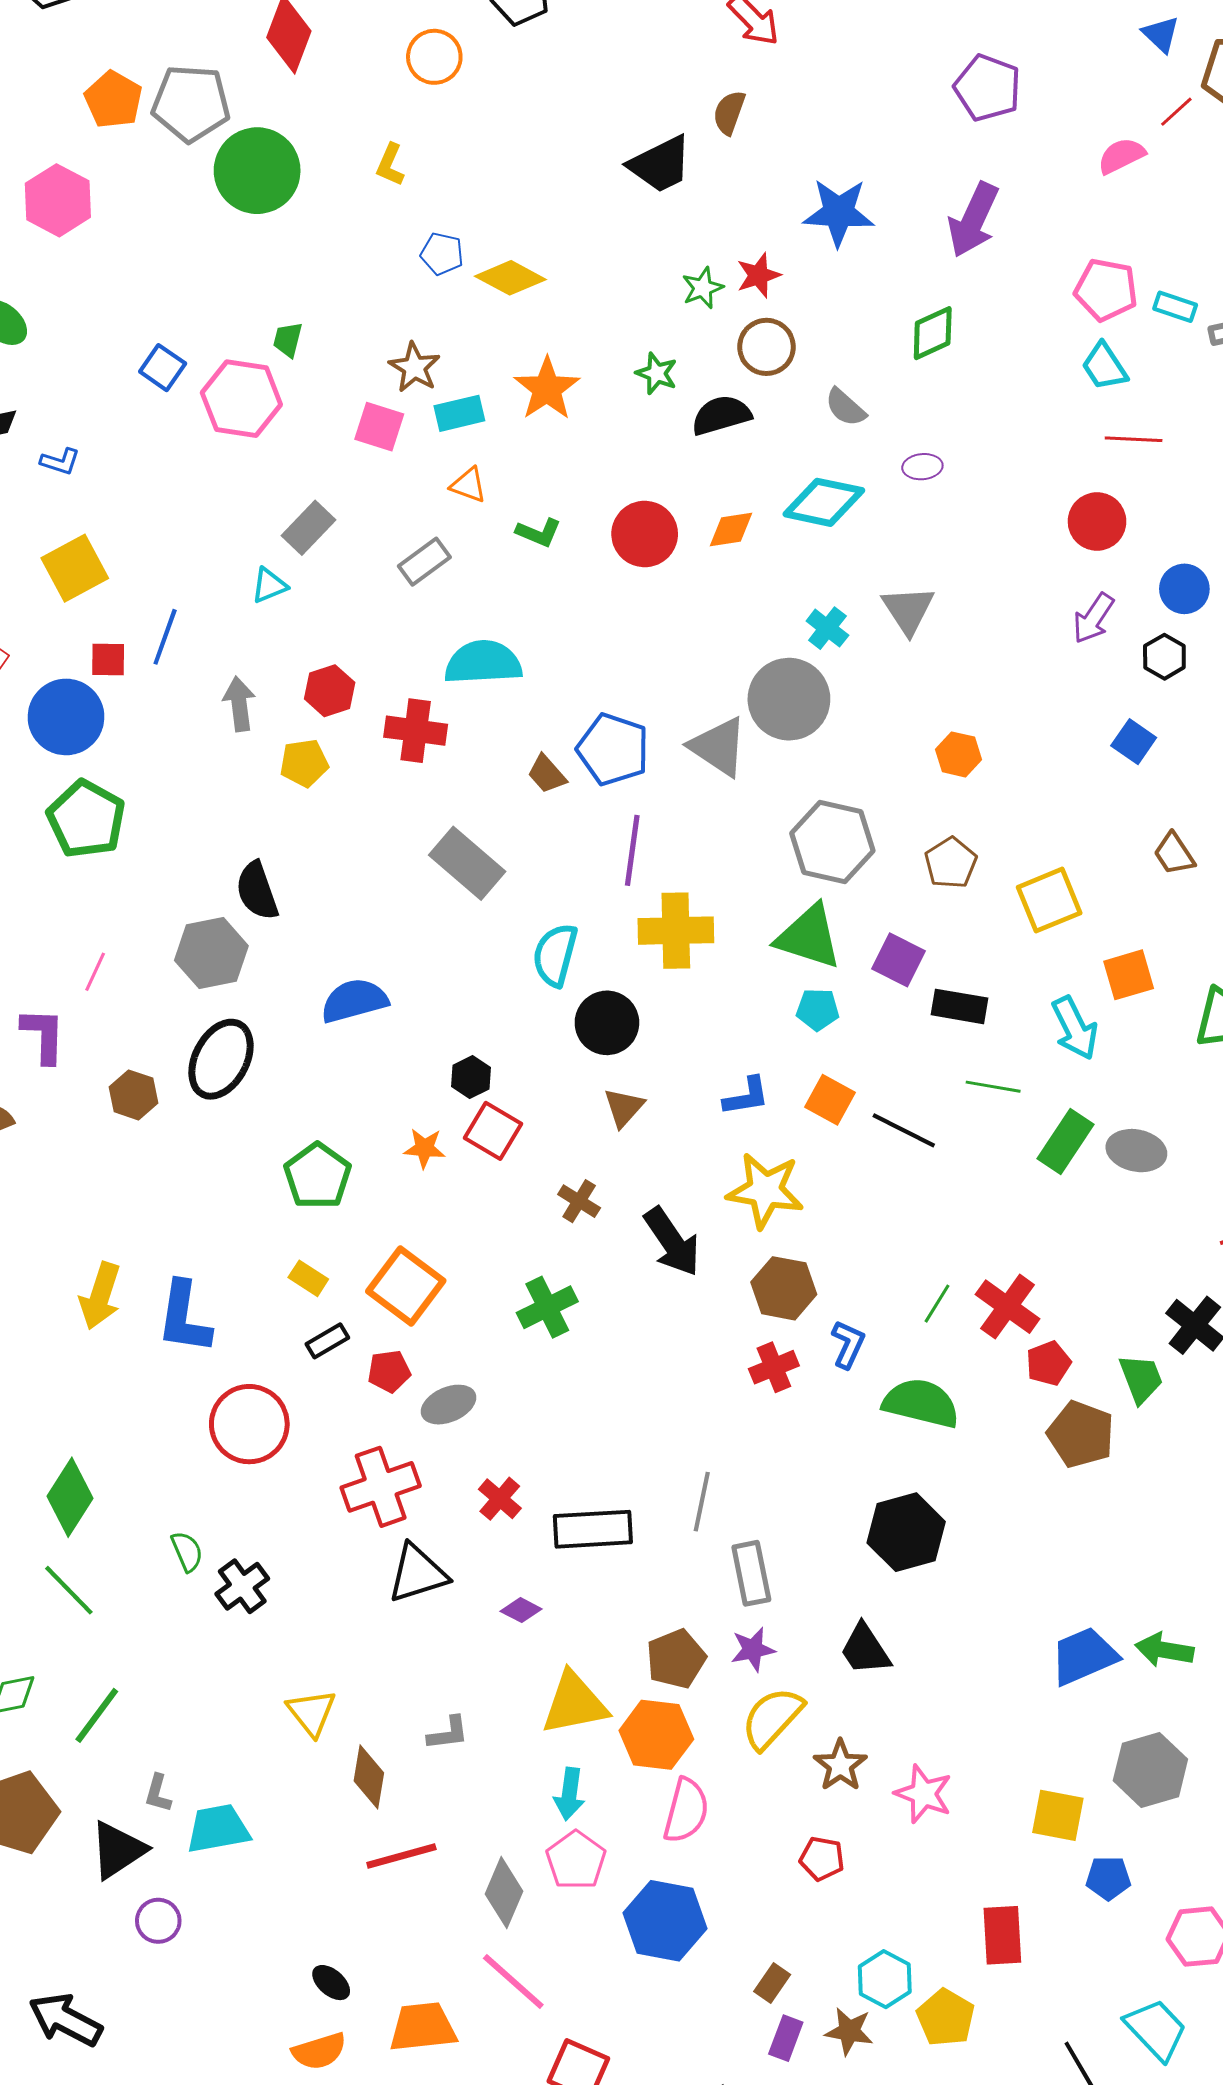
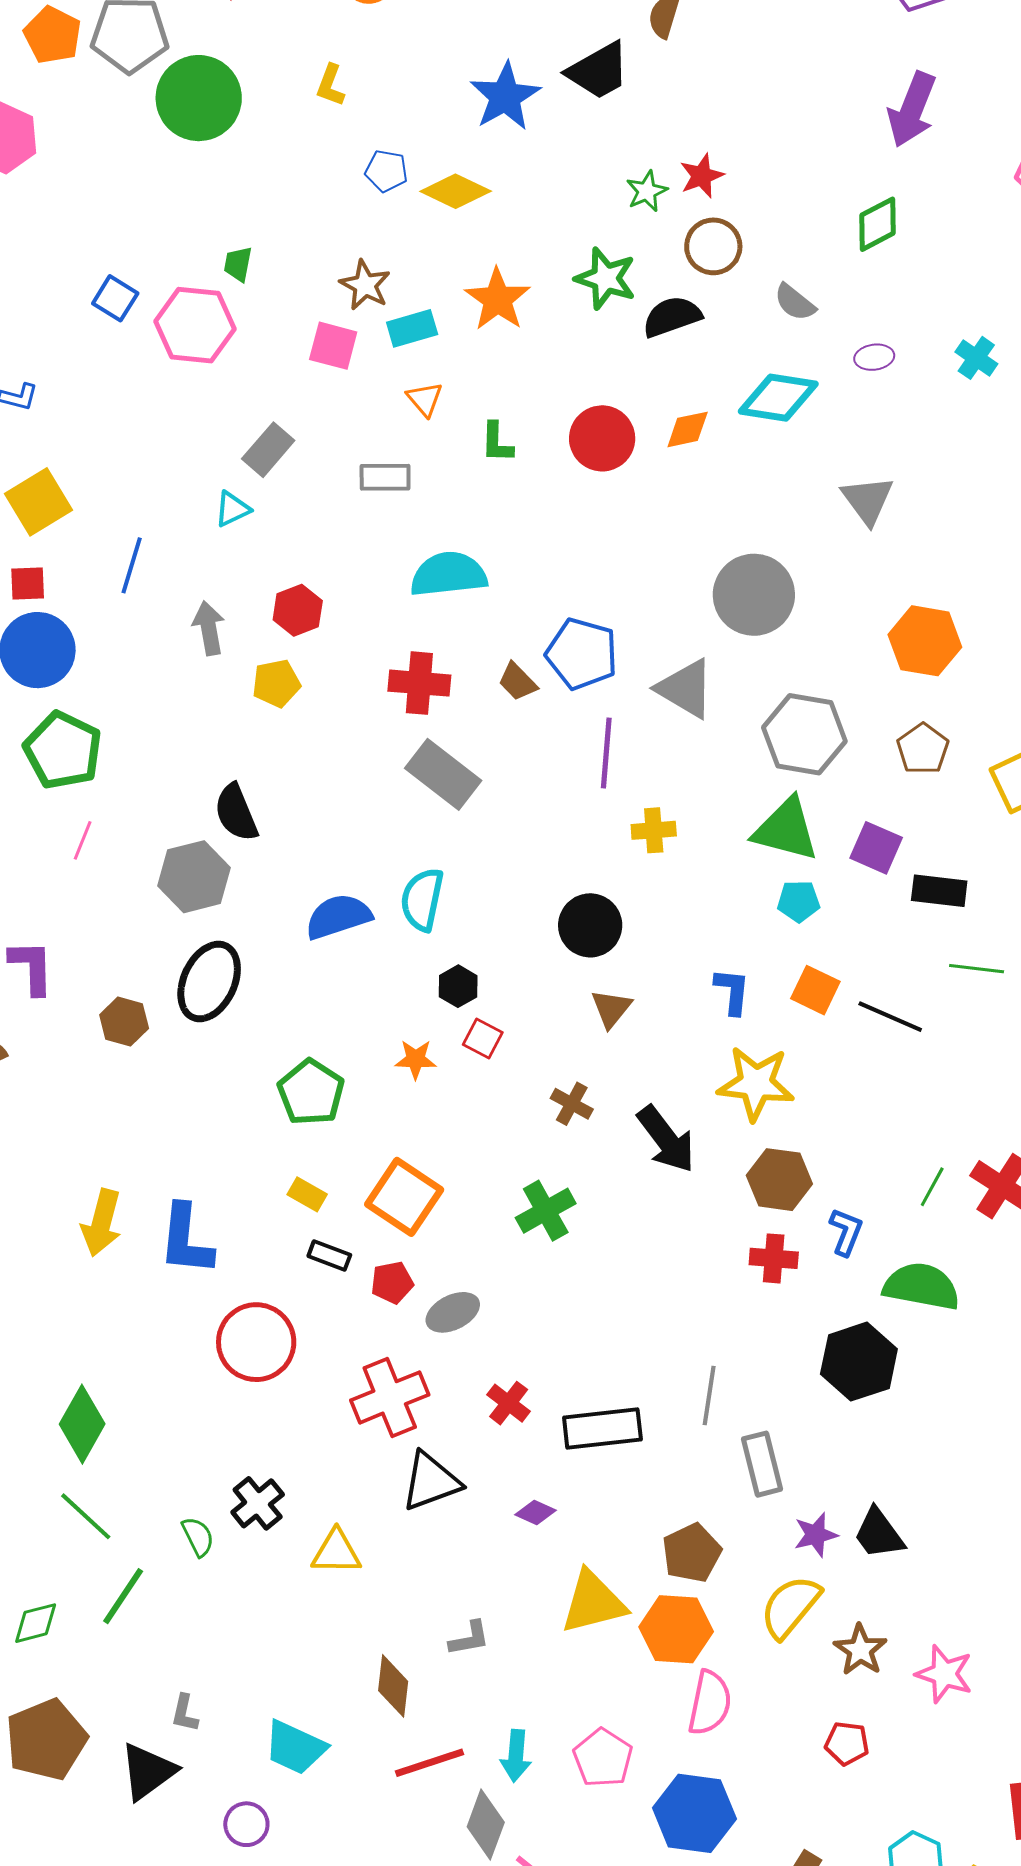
blue star: (839, 212) -> (505, 96), moved, turned -30
green star: (657, 373) -> (606, 278), size x1.5
orange triangle: (468, 485) -> (425, 399), turned 33
green L-shape: (539, 533) -> (497, 442), turned 72
gray rectangle: (424, 562) -> (385, 477), turned 39
cyan cross: (827, 628) -> (976, 358), moved
red square: (108, 659) -> (28, 584), moved
red cross: (416, 731) -> (419, 683), moved
gray triangle: (718, 747) -> (685, 689), moved
orange hexagon: (958, 754) -> (925, 641), size x1.6
yellow cross: (676, 931) -> (654, 830), size x0.6
cyan semicircle: (555, 955) -> (422, 899), moved
pink line: (95, 972) -> (83, 840), moved
blue L-shape: (746, 1096) -> (732, 991), turned -72
red square: (493, 1131) -> (483, 1038), size x0.7
black rectangle: (327, 1341) -> (329, 1255), turned 54
red cross: (774, 1367) -> (774, 1258), turned 30
black hexagon: (906, 1532) -> (859, 1362), moved
green semicircle: (187, 1551) -> (198, 1537), moved
purple star: (753, 1649) -> (816, 1535), moved
yellow triangle: (312, 1713) -> (336, 1552), moved, turned -48
green line: (97, 1715) -> (123, 1596), moved
cyan arrow: (569, 1794) -> (516, 1756), moved
cyan trapezoid: (218, 1829) -> (295, 1747), moved, turned -142
gray diamond: (504, 1893) -> (486, 1824), moved
purple circle: (158, 1921) -> (246, 1824), moved

